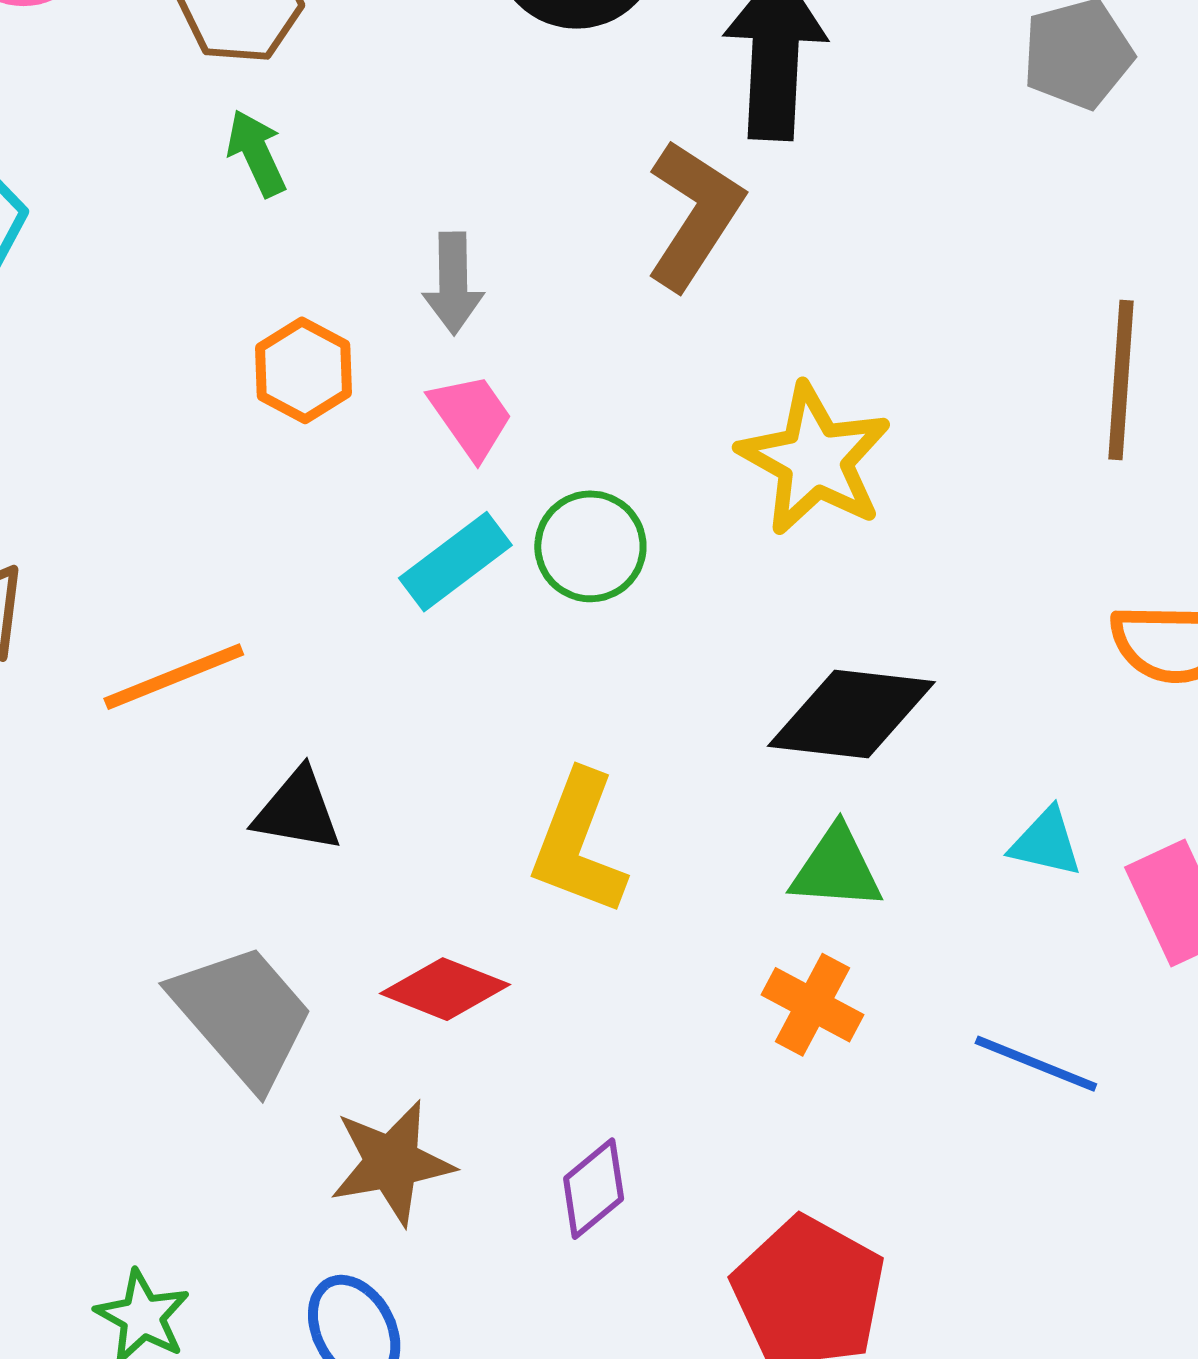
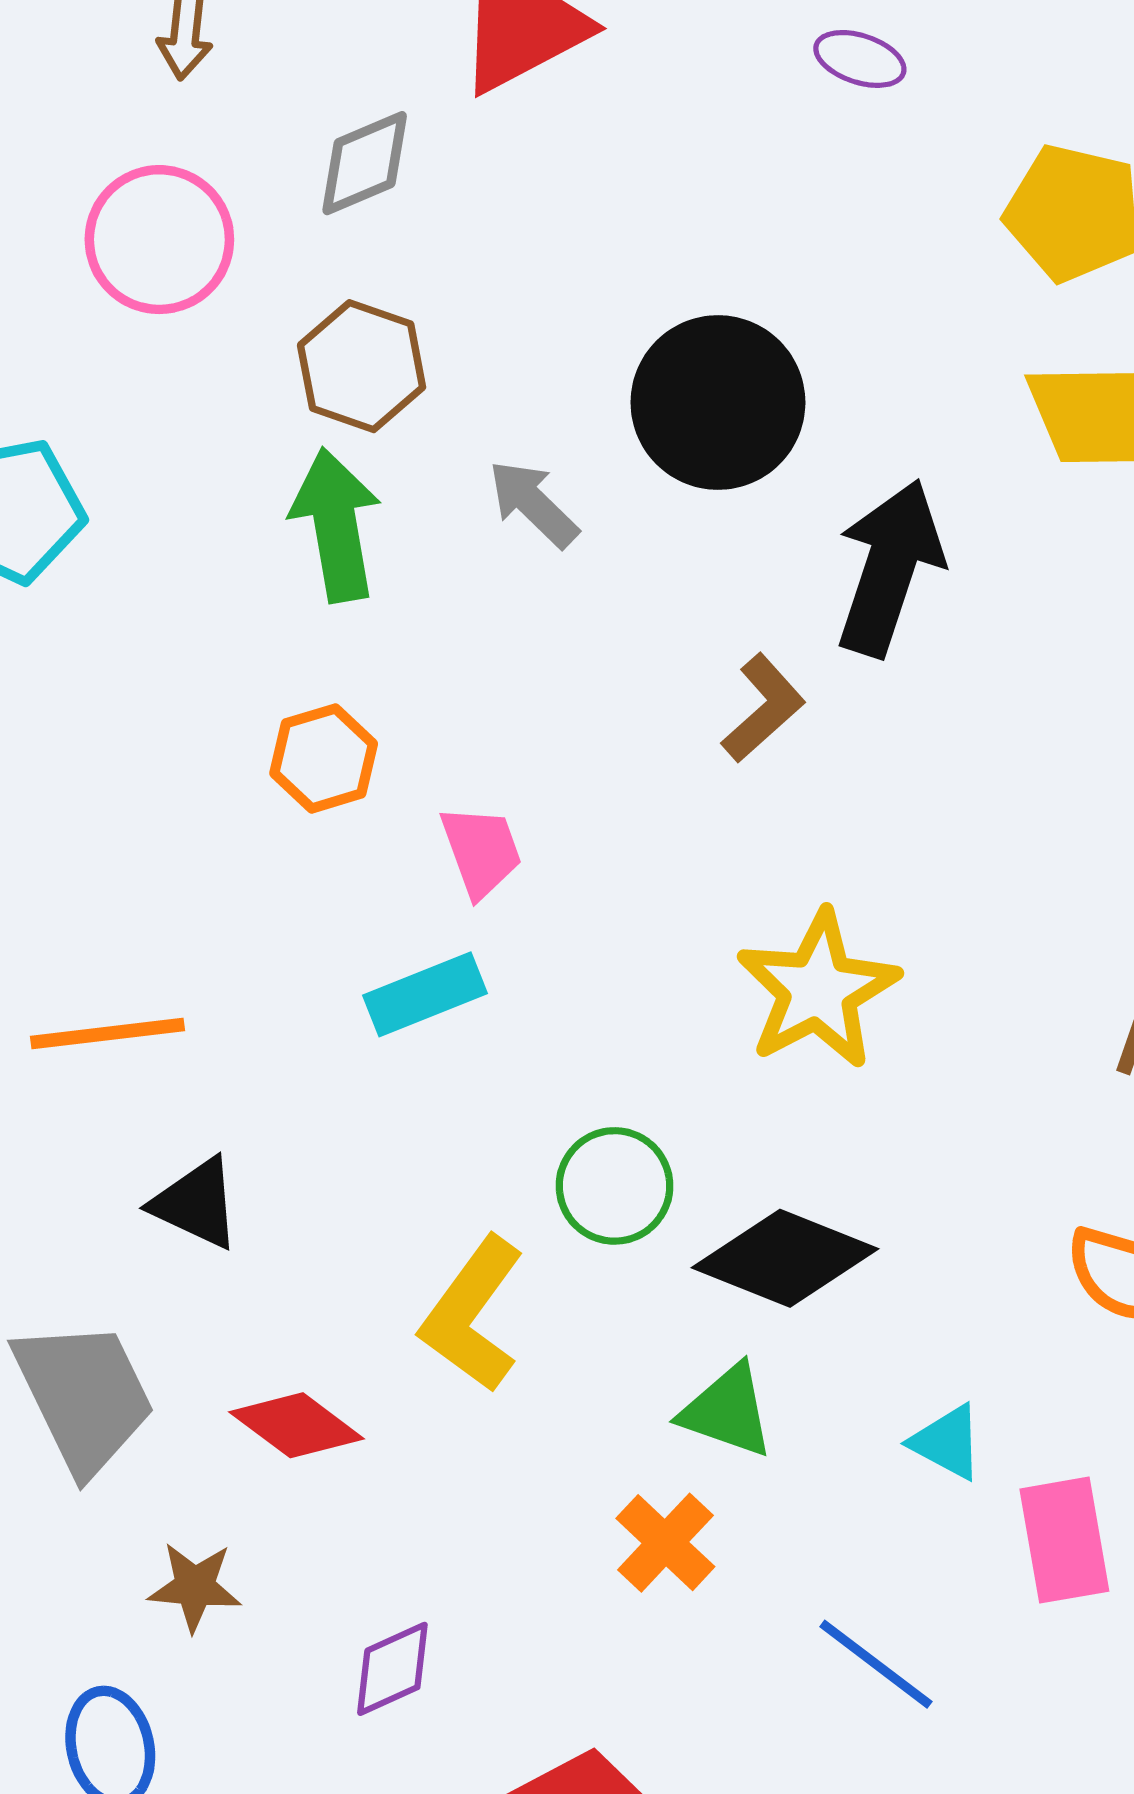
green arrow: (257, 153) -> (336, 525), size x1.6
brown L-shape: (694, 215) -> (763, 708), size x0.7
gray arrow: (453, 283) -> (533, 504), moved, turned 120
green circle: (590, 546) -> (615, 1186), moved
brown star: (392, 1163) -> (195, 1587), size x0.7

